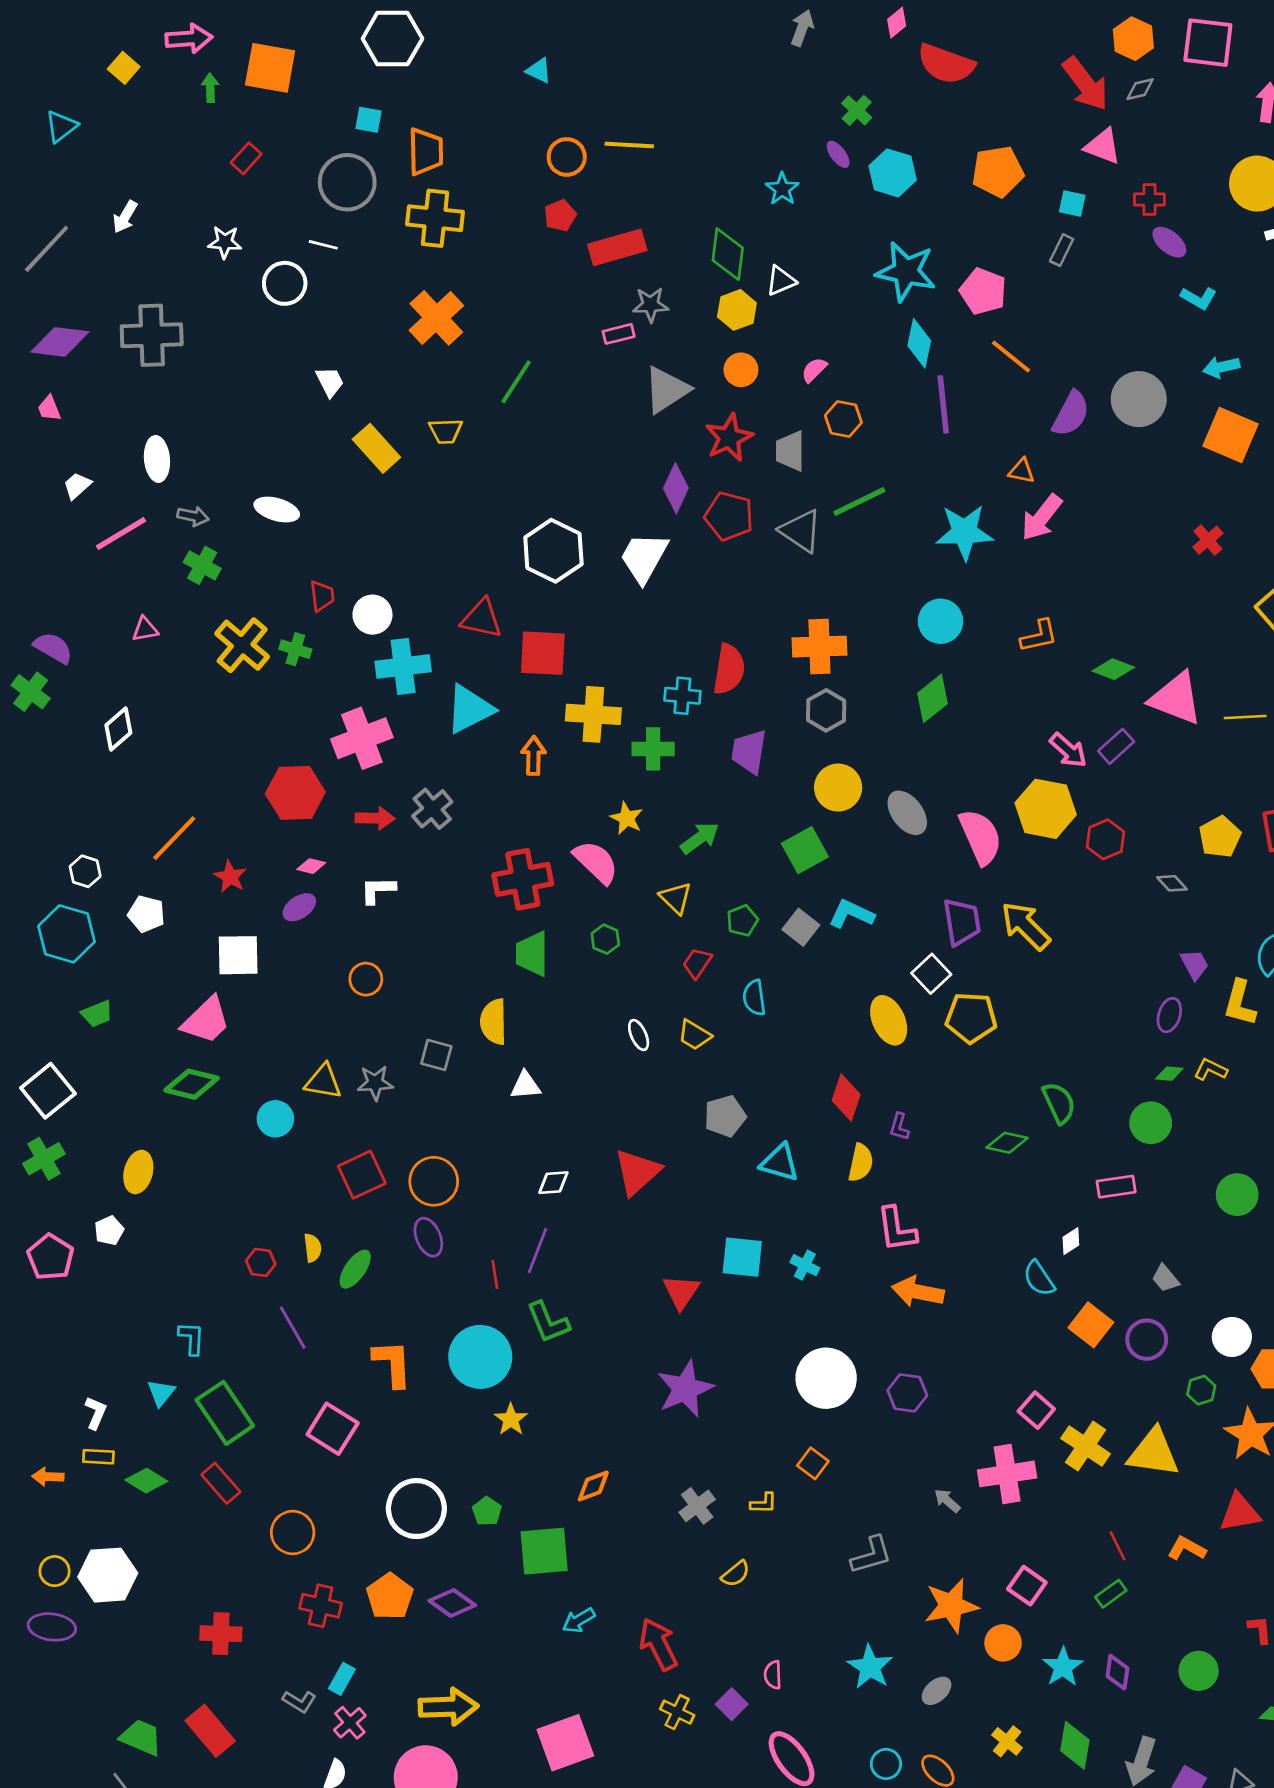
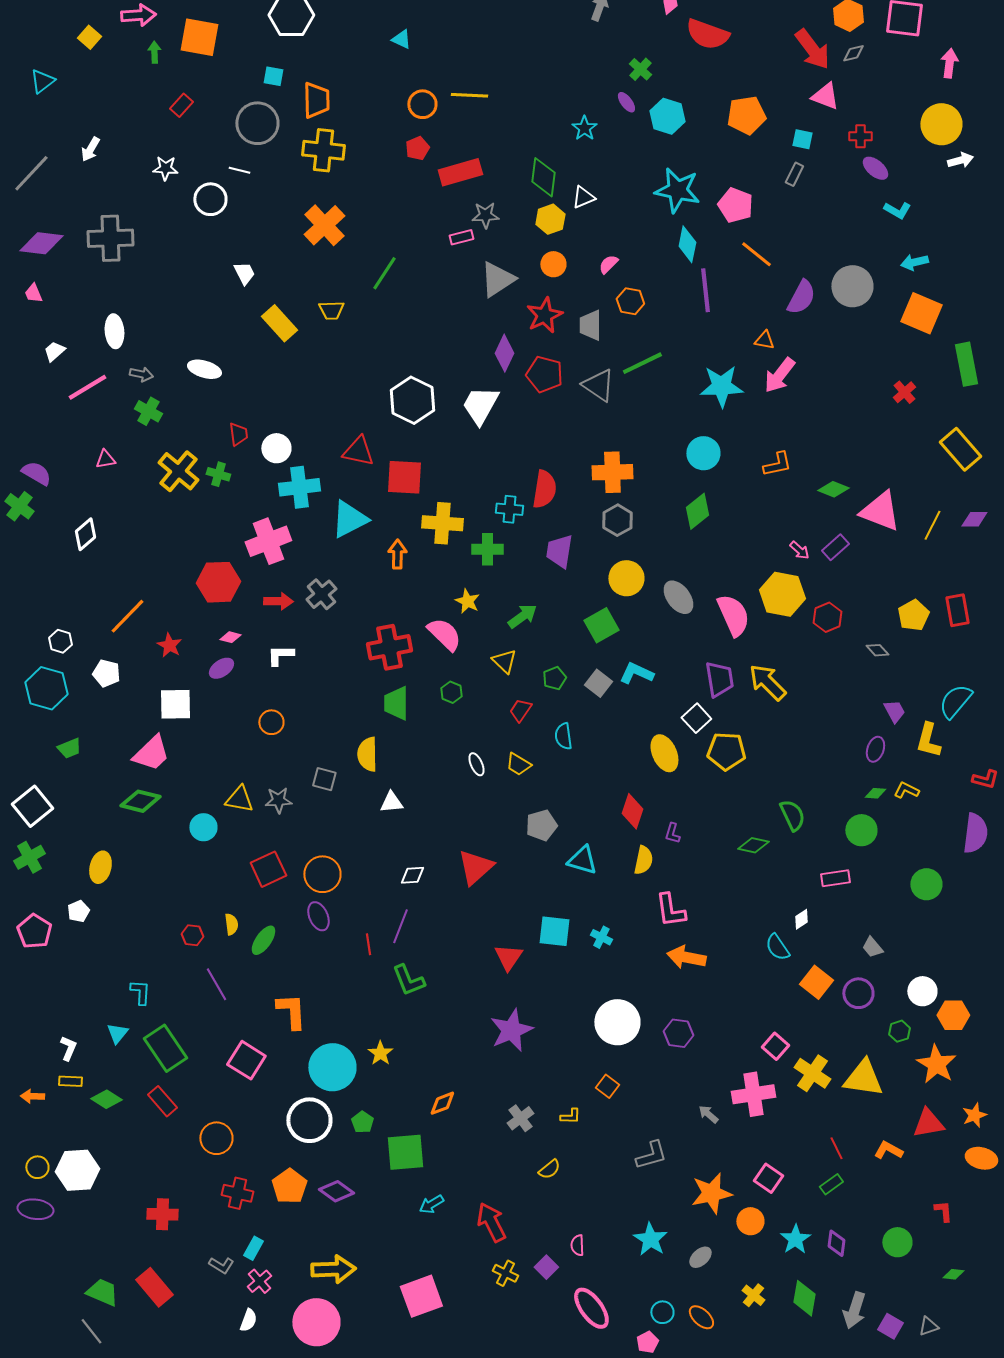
yellow line: (1245, 717) -> (932, 525), turned -60
pink arrow: (1068, 750) -> (799, 550), size x0.7
cyan circle: (480, 1357) -> (332, 1067), moved

